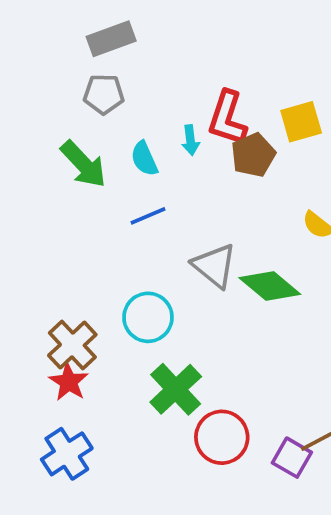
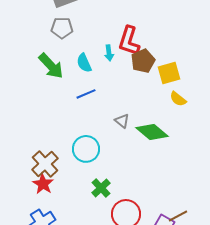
yellow square: (301, 122) -> (169, 73), moved
gray triangle: (214, 266) -> (122, 121), size x0.6
green cross: (176, 389) -> (101, 188), size x0.7

